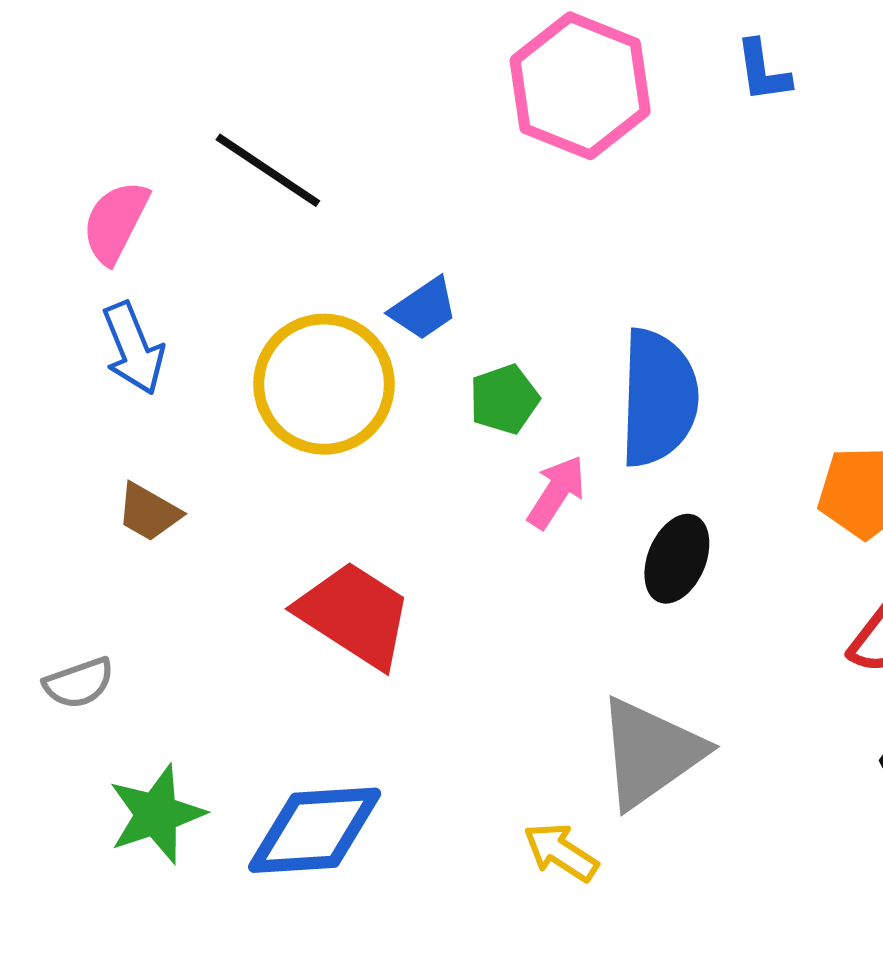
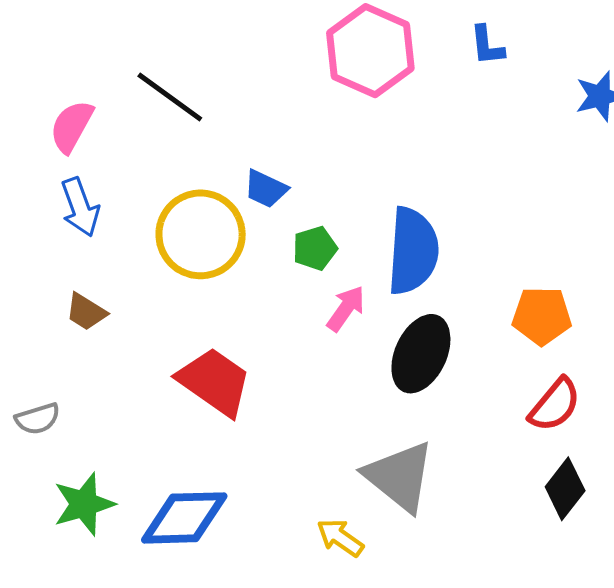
blue trapezoid: (424, 309) -> (266, 189), turned 57
black ellipse: (677, 559) -> (421, 354), size x1.4
gray triangle: (650, 753) -> (400, 477), turned -48

